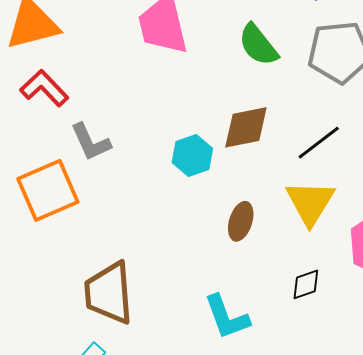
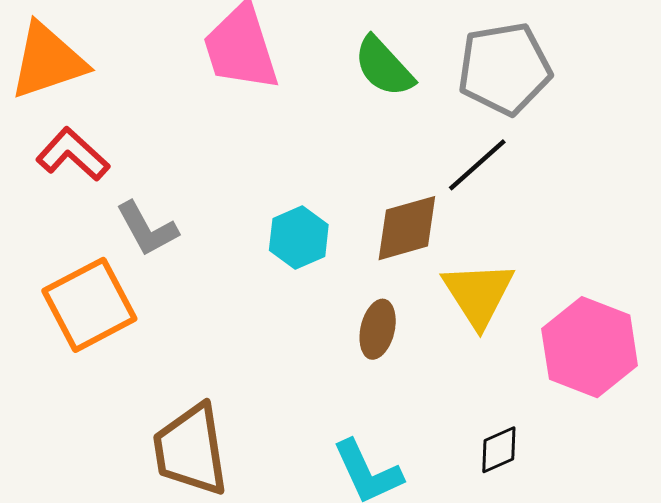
brown diamond: (246, 127) -> (407, 228), moved
black line: (319, 143) -> (477, 165), moved
black diamond: (306, 284) -> (499, 450), moved

